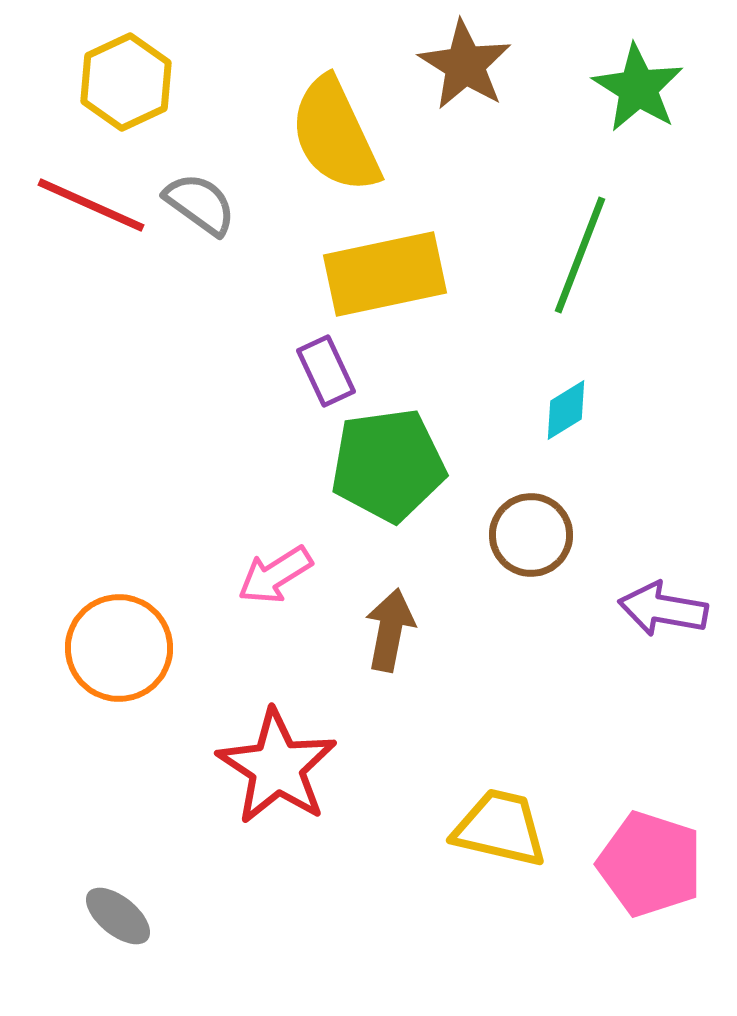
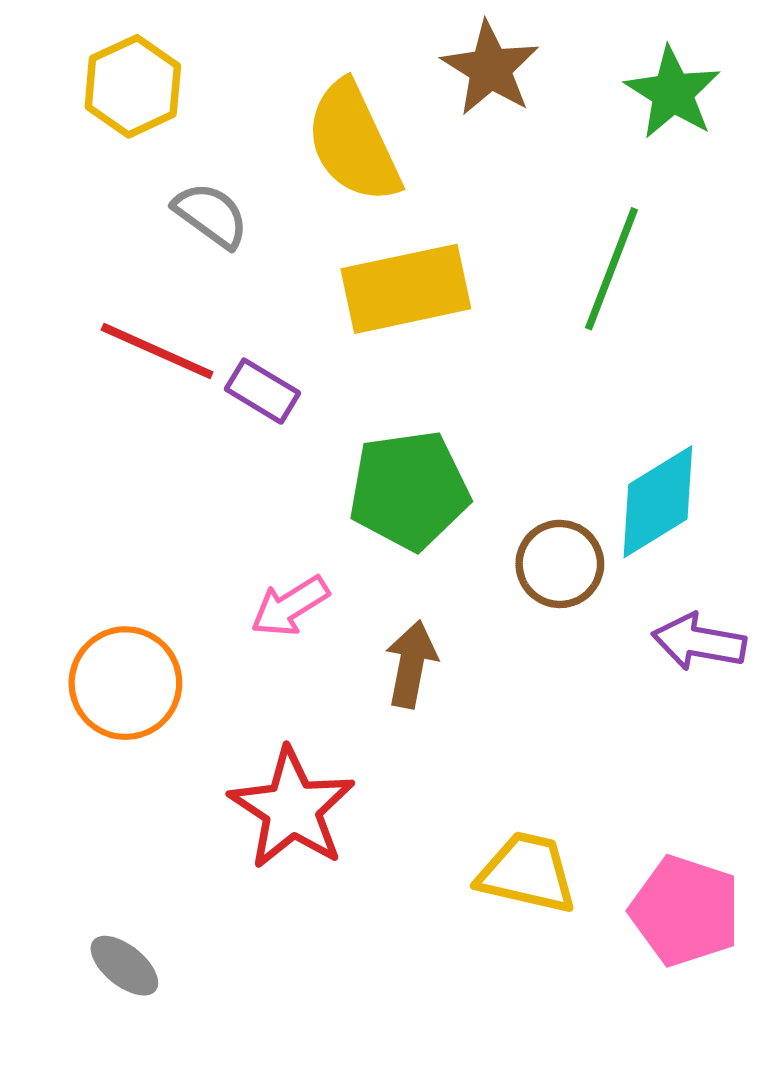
red line: (91, 205) -> (157, 351), moved
purple rectangle: (326, 371) -> (263, 391), moved, turned -34
cyan diamond: (566, 410) -> (658, 502), moved, size x1.8

